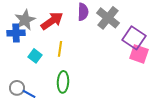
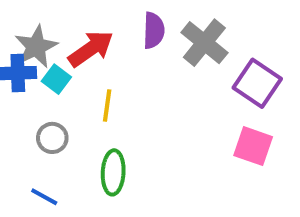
pink square: (139, 54) -> (253, 146), moved
cyan square: (35, 56) -> (56, 79), moved
gray circle: (17, 88) -> (52, 138), moved

